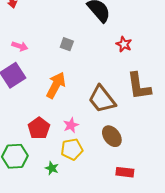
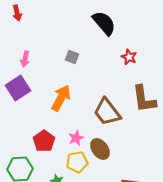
pink arrow: (20, 46) -> (25, 59), turned 84
brown ellipse: (112, 136) -> (100, 149), moved

